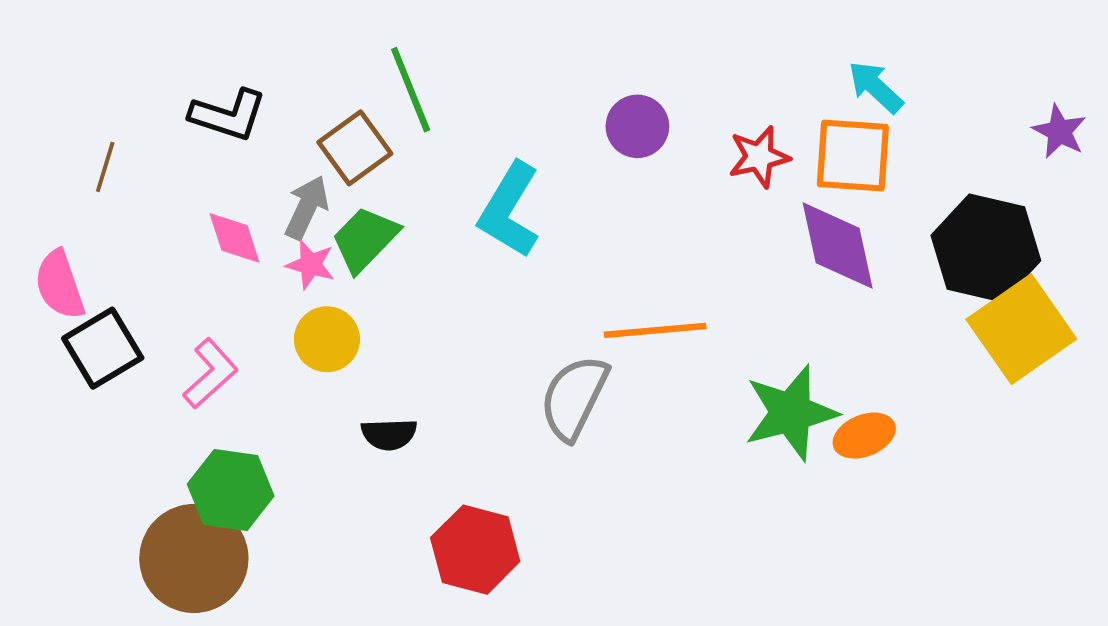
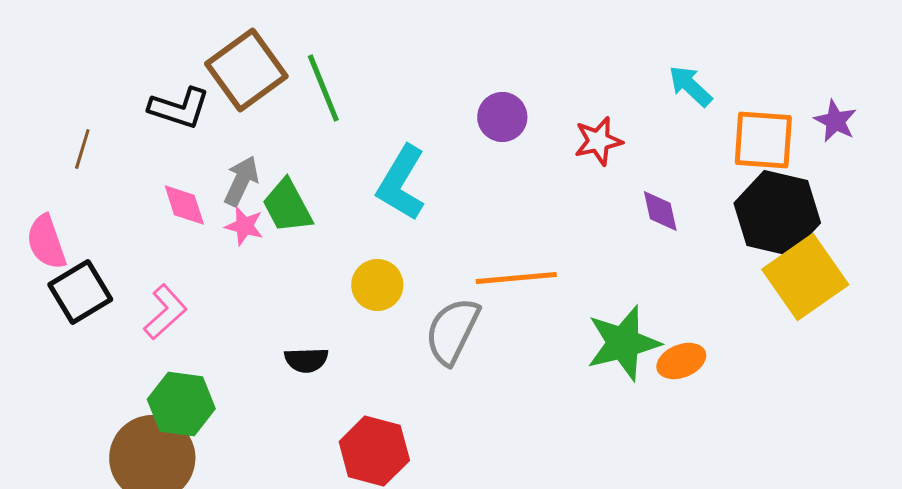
brown square: (355, 148) -> (246, 70), moved, size x1.4
orange square: (853, 155) -> (763, 140), moved
green trapezoid: (365, 239) -> (287, 206), turned -72
purple diamond: (838, 245) -> (660, 211), size x0.6
yellow circle: (327, 339) -> (377, 285), moved

